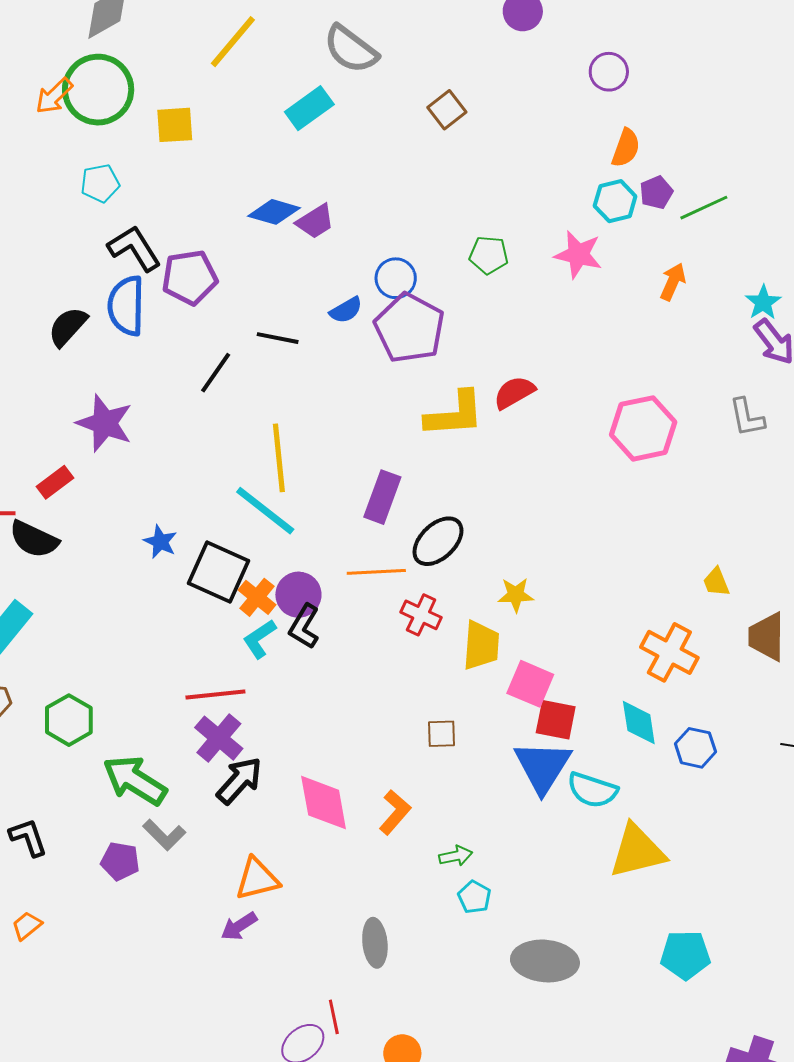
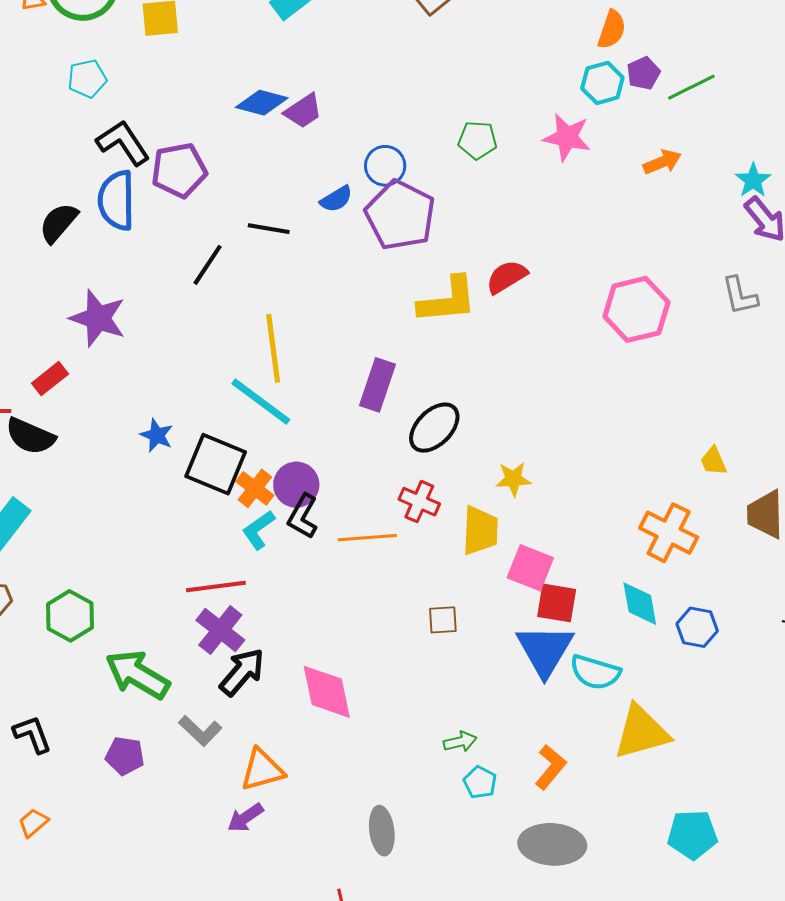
orange arrow: (673, 282) -> (662, 162), turned 45
orange line: (376, 572) -> (367, 538), moved
orange L-shape: (395, 812) -> (550, 767), moved
gray L-shape: (164, 835) -> (200, 731), moved

